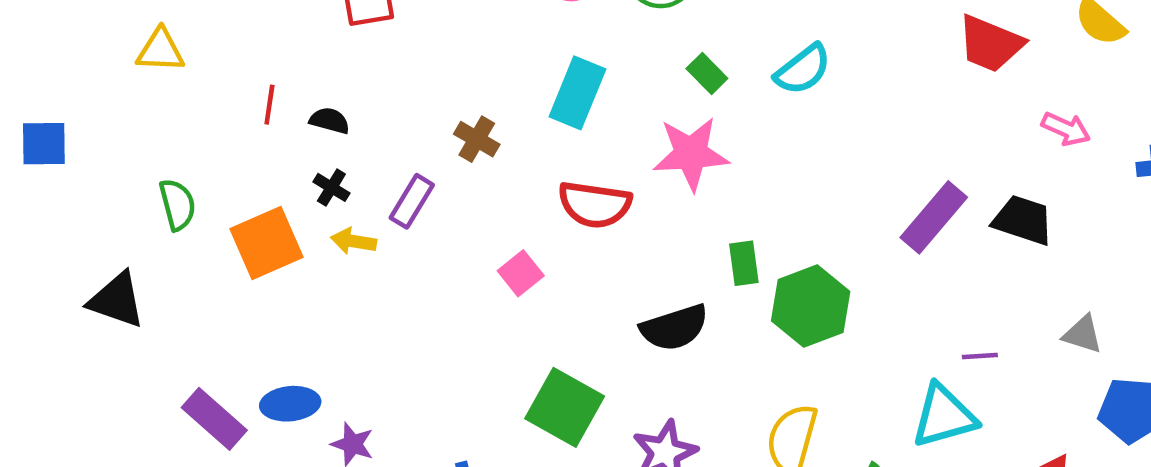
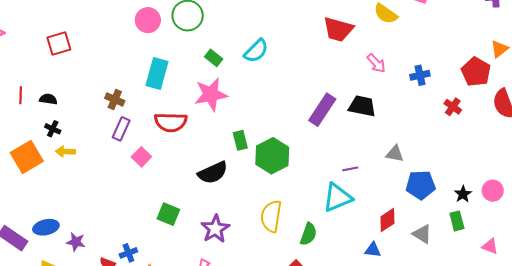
pink arrow: (1066, 129) -> (376, 63), turned 30
purple rectangle: (412, 201) -> (121, 129), moved
green square: (565, 407) -> (168, 214), size x0.7

